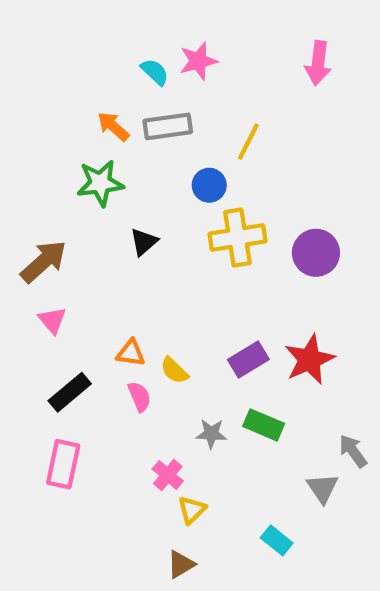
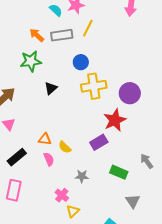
yellow line: (248, 142) -> (88, 28), moved
red star: (309, 360) -> (115, 120), moved
green rectangle: (264, 425) -> (119, 172), moved
gray arrow: (353, 451) -> (147, 161), moved

